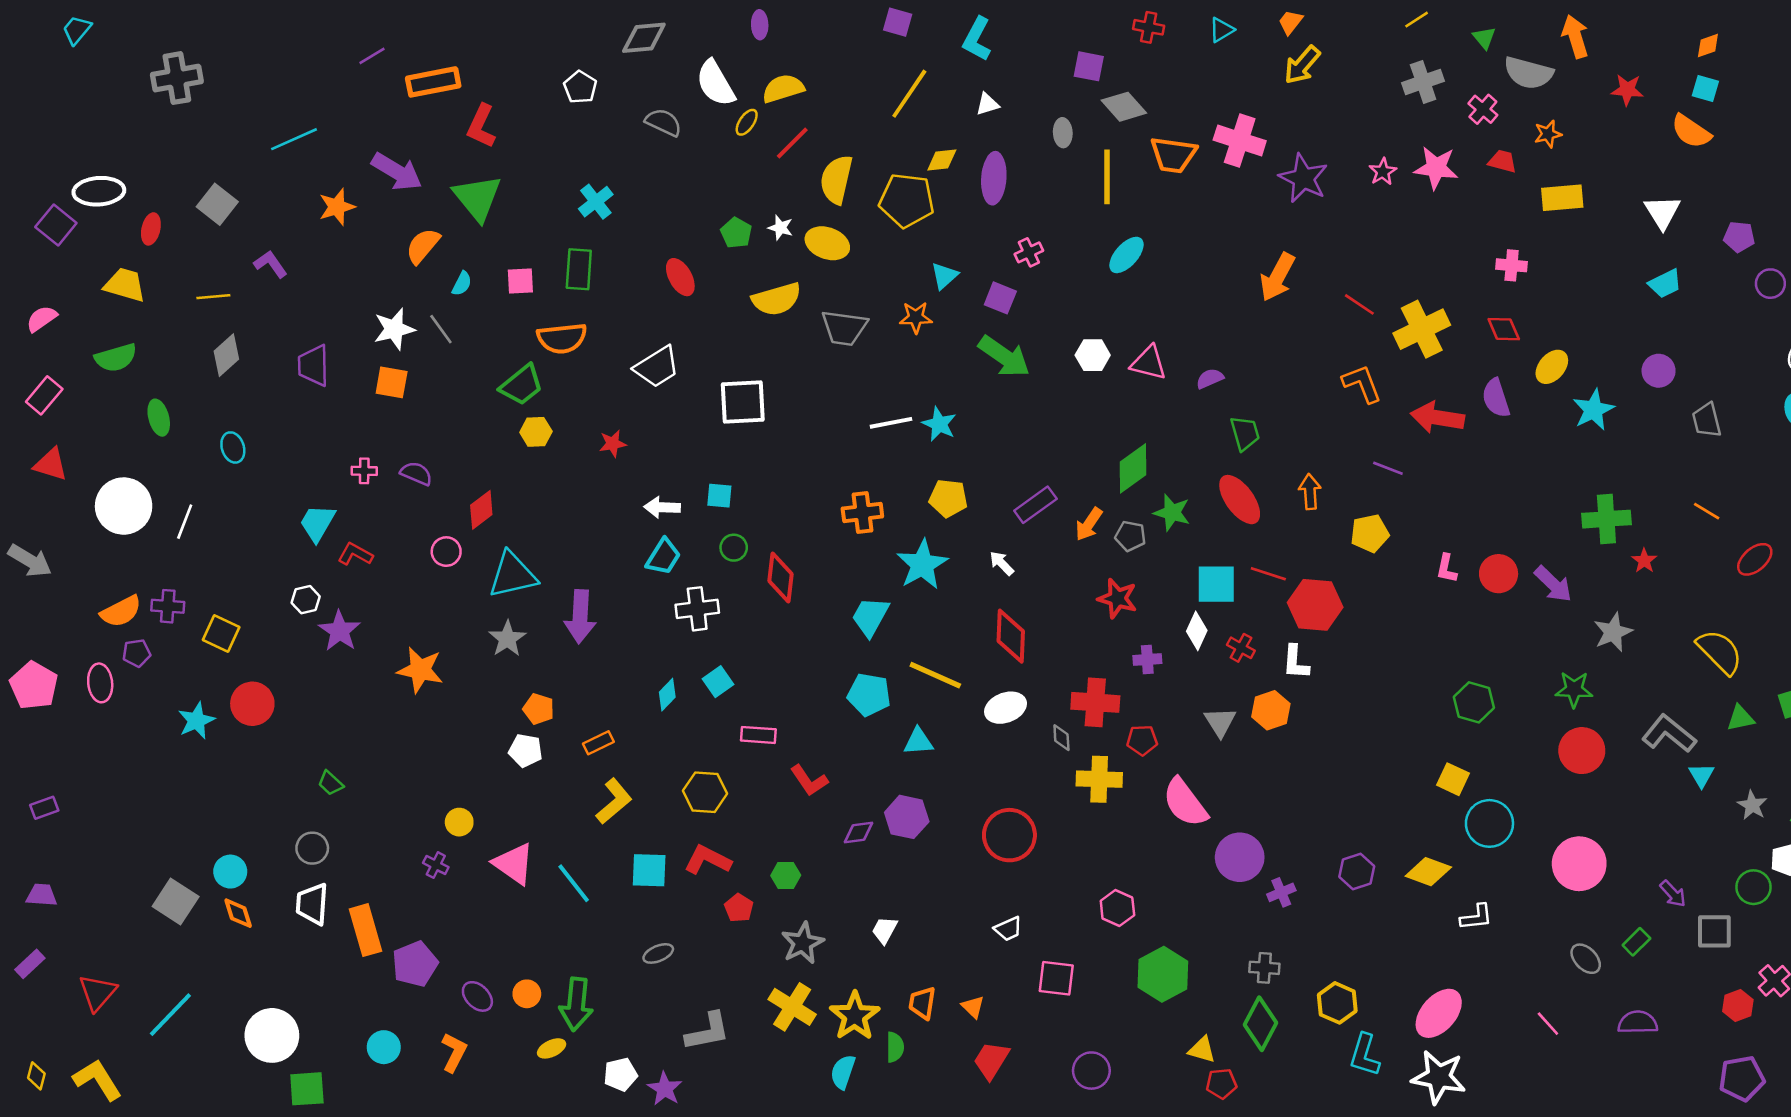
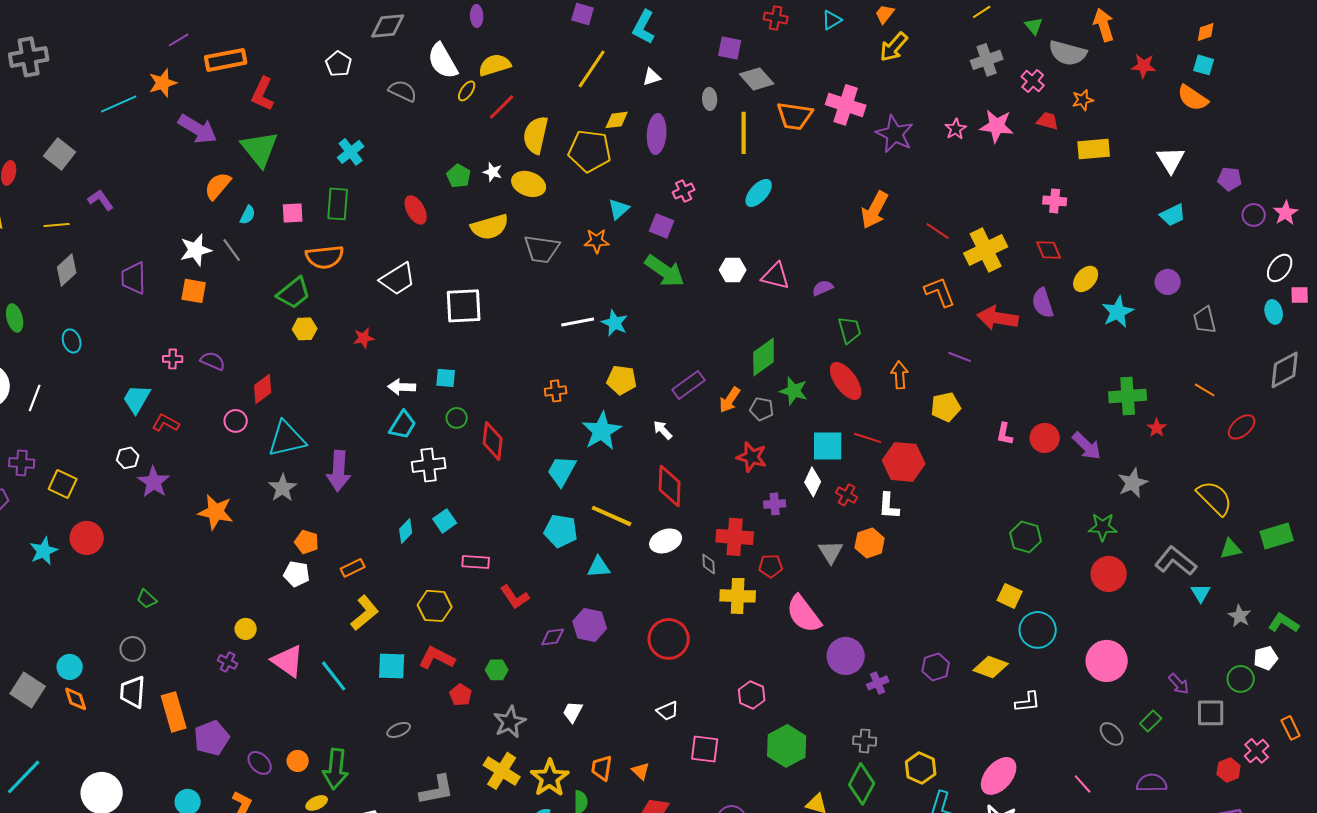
orange star: (337, 207) -> (163, 83), moved
orange cross: (862, 513) -> (556, 391), size x0.7

